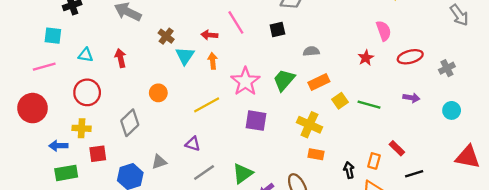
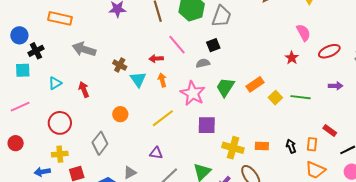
cyan square: (53, 36) -> (23, 70), moved
gray semicircle: (311, 51) -> (203, 63), moved
cyan triangle: (86, 55) -> (55, 83), moved, turned -32
red circle: (32, 108) -> (16, 143), size x0.6
yellow cross: (309, 125) -> (233, 148), moved
black arrow: (349, 170) -> (291, 146), moved

